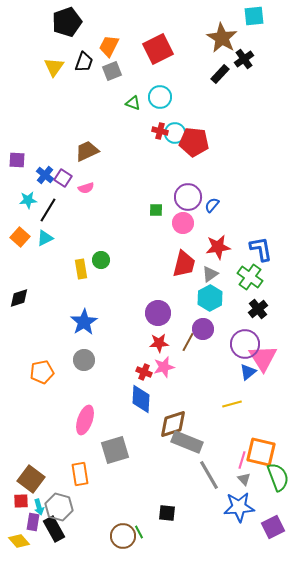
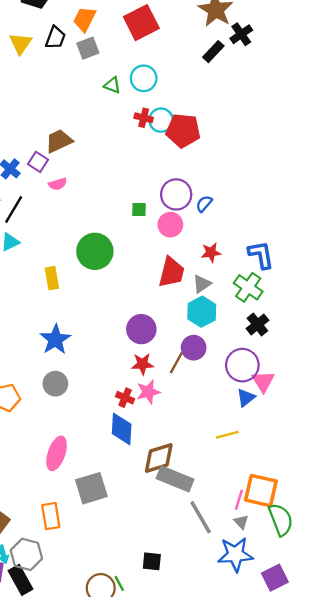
purple square: (63, 178) -> (38, 162), moved
red star: (218, 247) -> (211, 252), size x0.7
green circle: (101, 260) -> (95, 251), moved, size x1.8
pink triangle: (263, 358) -> (263, 381), size x0.7

